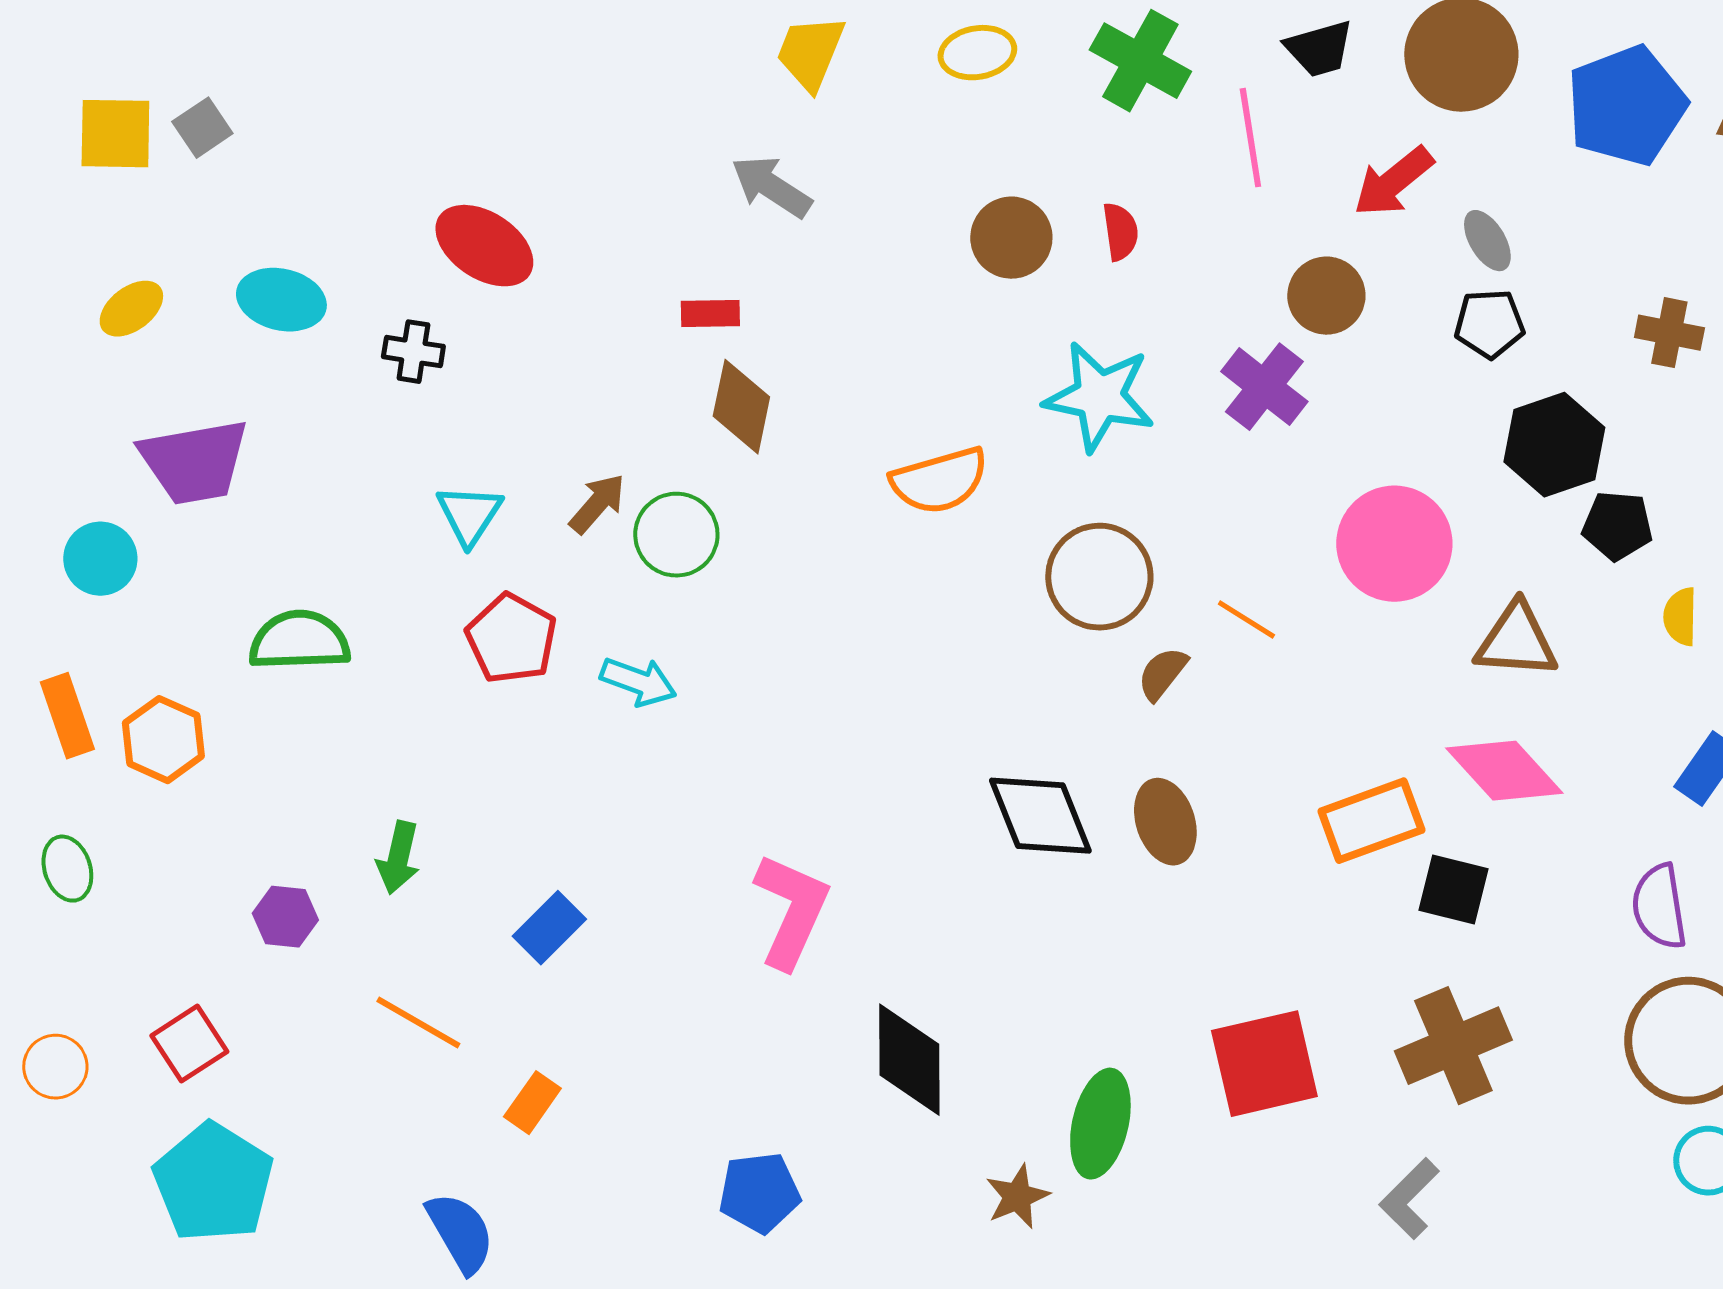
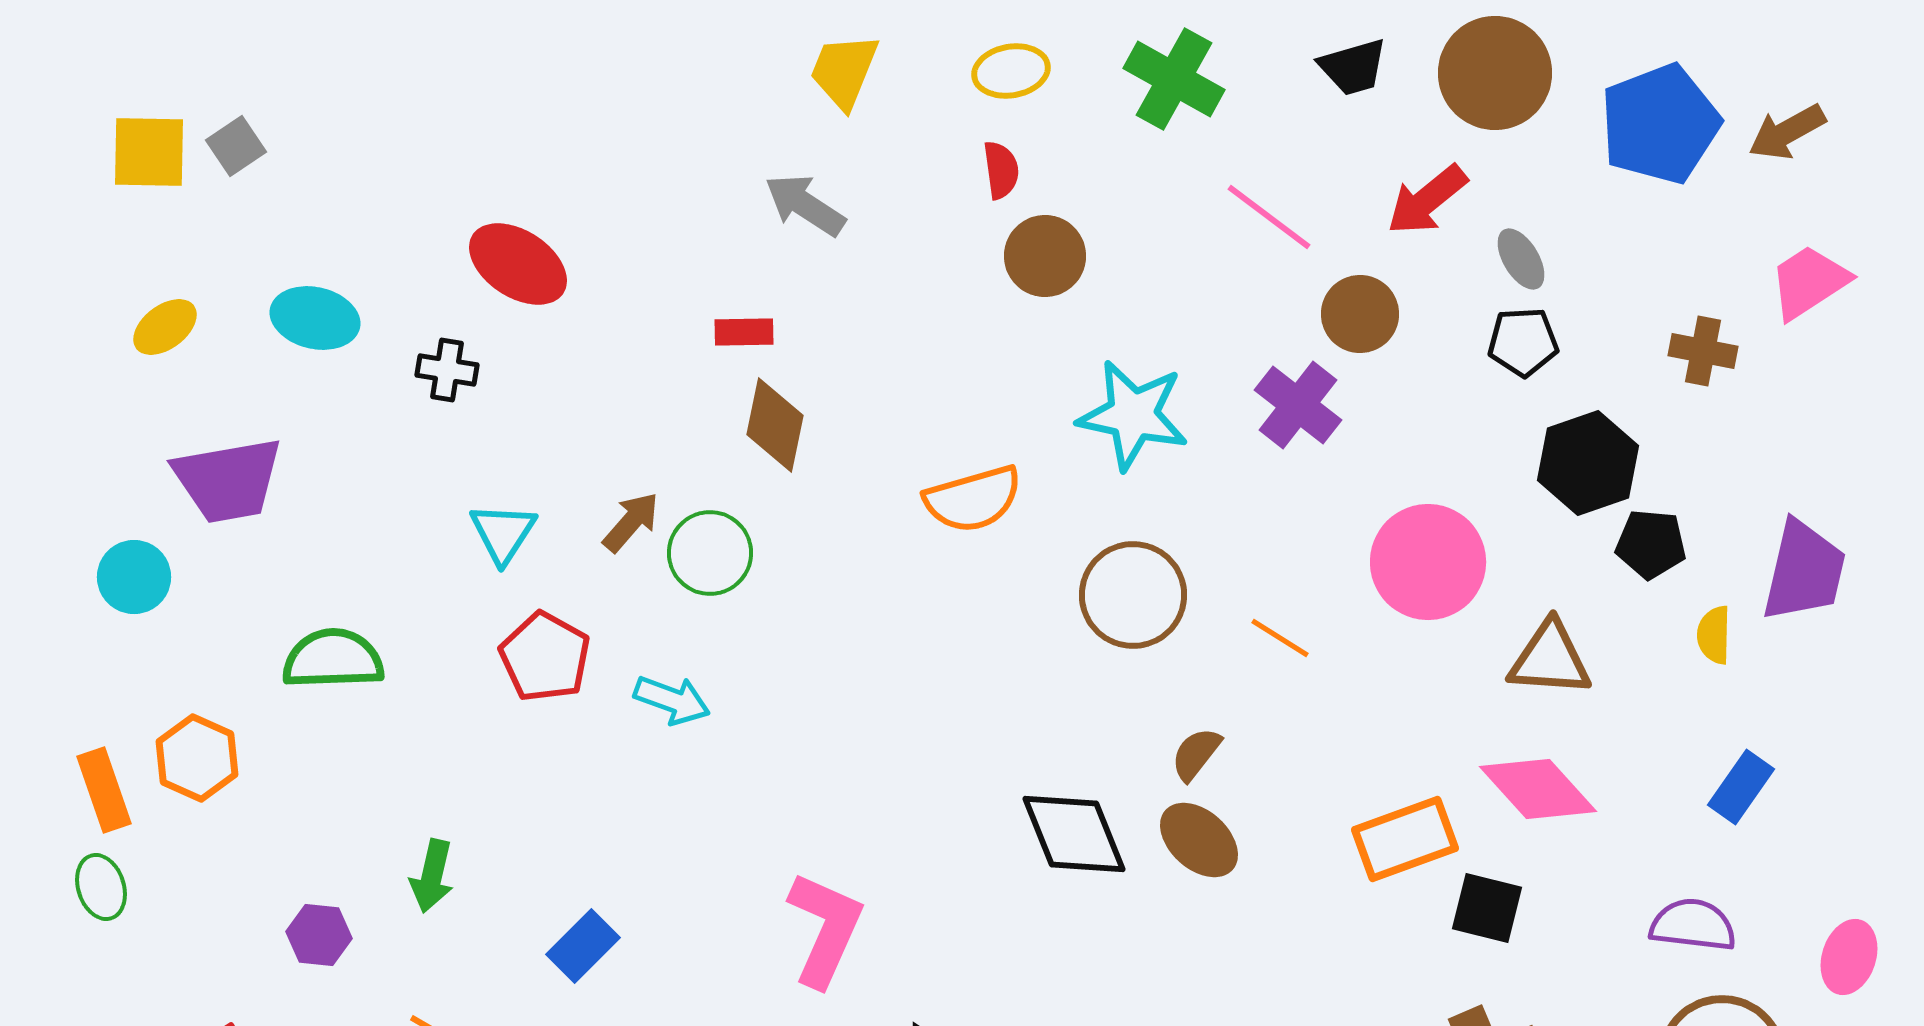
pink line: (1250, 138) -> (1269, 217), moved, turned -44
red semicircle: (1120, 232) -> (1001, 170), moved
brown semicircle: (1162, 674) -> (1196, 754), moved
orange rectangle: (67, 716) -> (104, 790), moved
brown ellipse: (1165, 822) -> (1199, 840), turned -30
purple semicircle: (1659, 907) -> (1693, 925), turned 106

